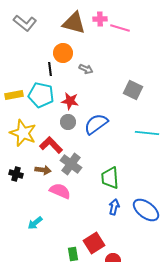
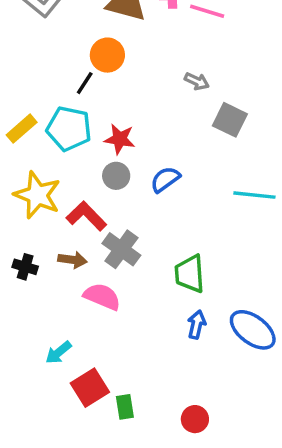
black line: (50, 69) -> (85, 83), turned 40
gray arrow: (86, 69) -> (197, 81), moved
yellow rectangle: (14, 95) -> (22, 129), turned -30
blue semicircle: (96, 124) -> (165, 179), size x0.7
red square: (94, 243) -> (90, 388), moved

